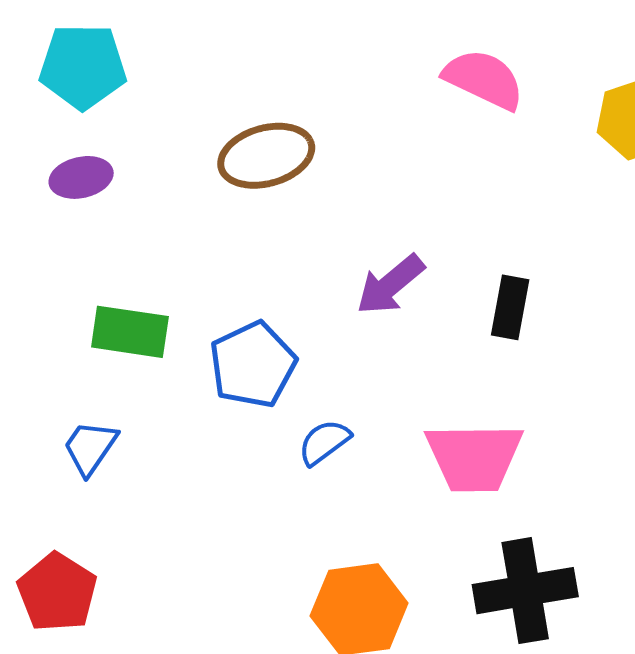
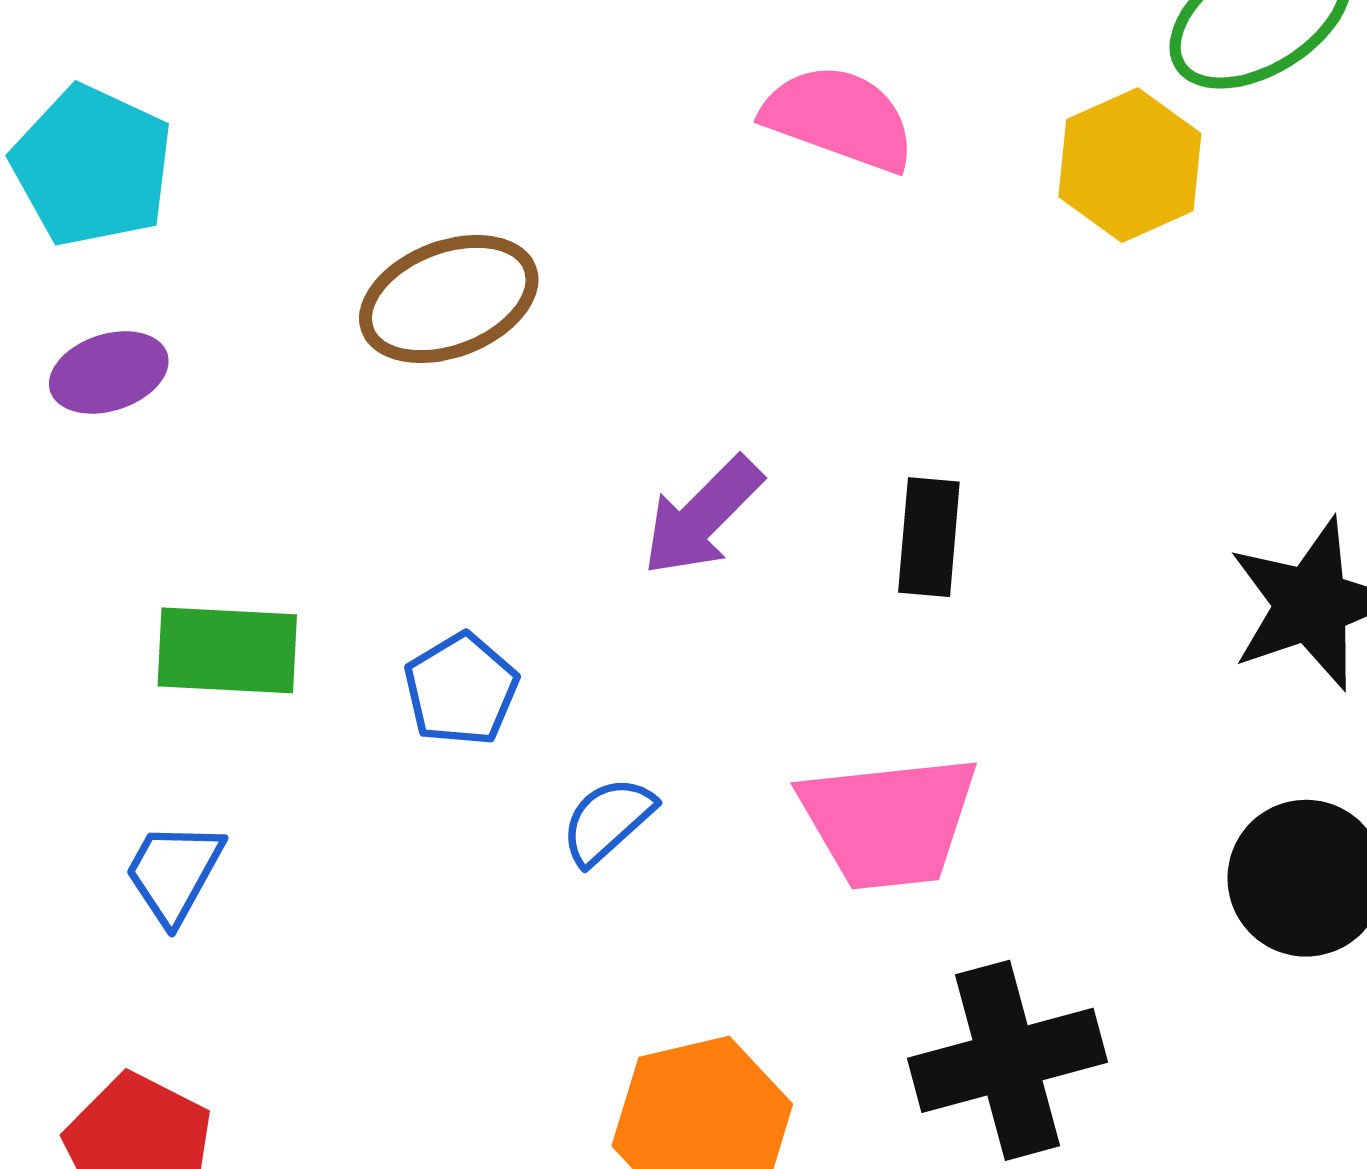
cyan pentagon: (83, 66) -> (92, 166), turned 30
blue pentagon: (253, 365) -> (461, 689), size x0.7

